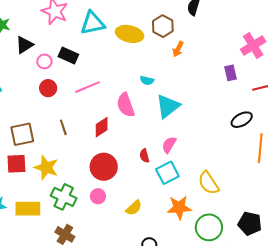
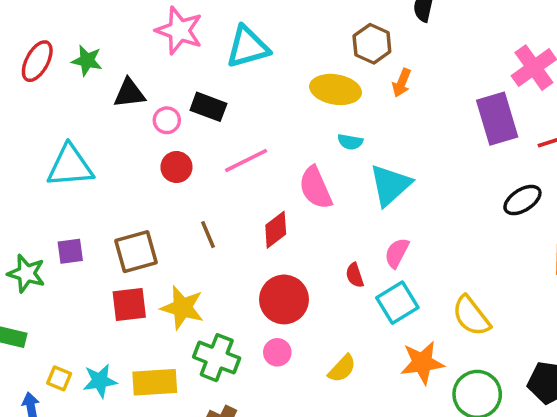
yellow ellipse: (130, 34) -> (336, 89), moved
black triangle: (24, 45) -> (129, 93), turned 30
purple rectangle: (230, 73) -> (497, 119), size x1.8

